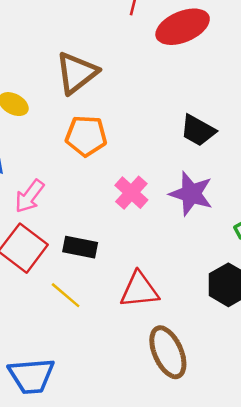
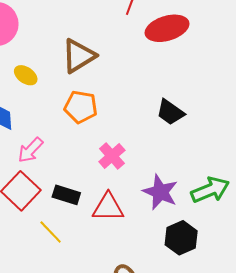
purple star: (191, 194) -> (160, 192), moved
red triangle: (139, 290) -> (108, 207), moved

